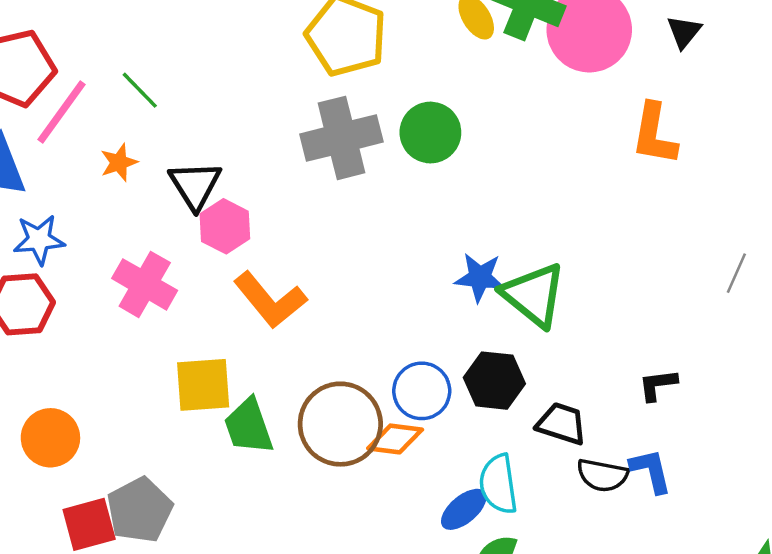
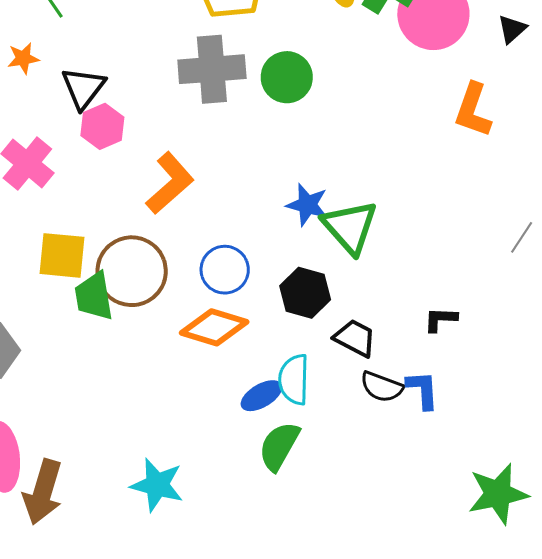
orange L-shape: (270, 300) -> (170, 183), moved, turned -102
blue circle: (422, 391) -> (225, 270), moved
brown circle: (340, 424) -> (132, 271), moved
orange diamond: (395, 439) -> (214, 327), size x1.4

